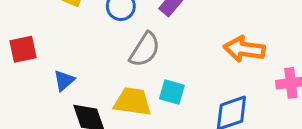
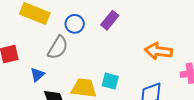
gray semicircle: (145, 50) -> (58, 48), moved

